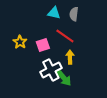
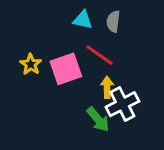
pink square: (43, 45) -> (66, 69), size x1.5
white cross: (51, 70) -> (122, 104), moved

